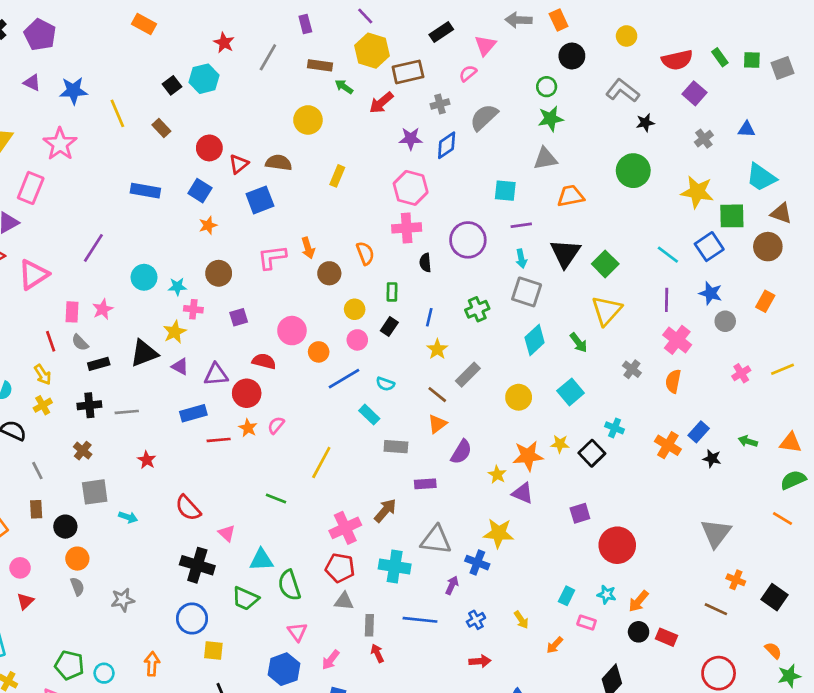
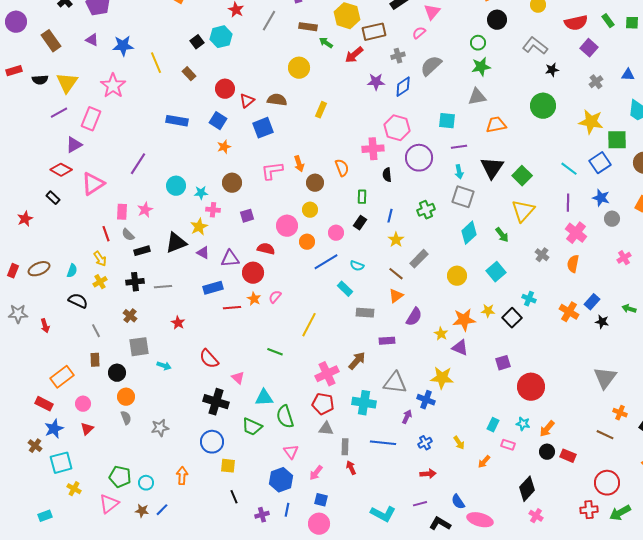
pink hexagon: (411, 188) -> (397, 128), moved
yellow circle: (355, 309) -> (310, 210), moved

